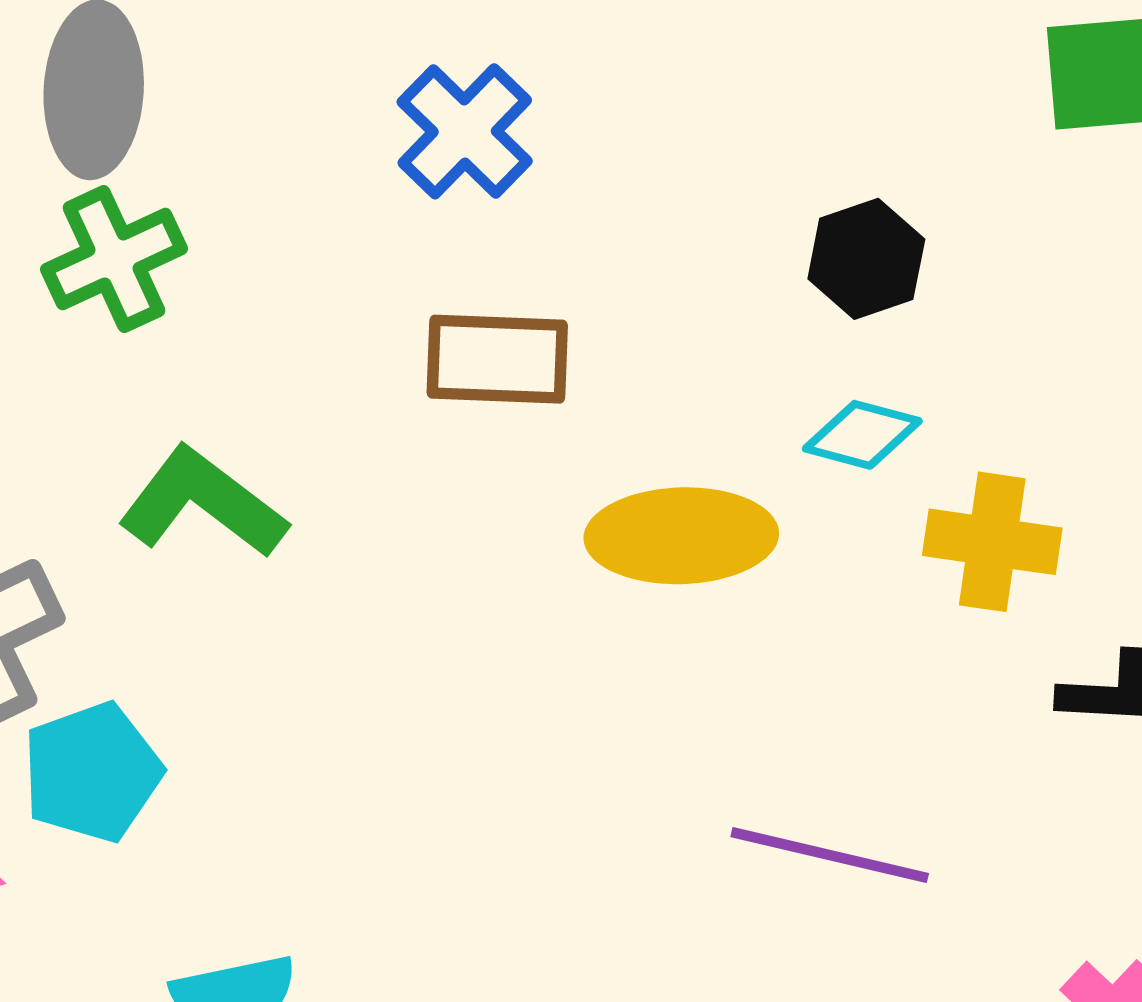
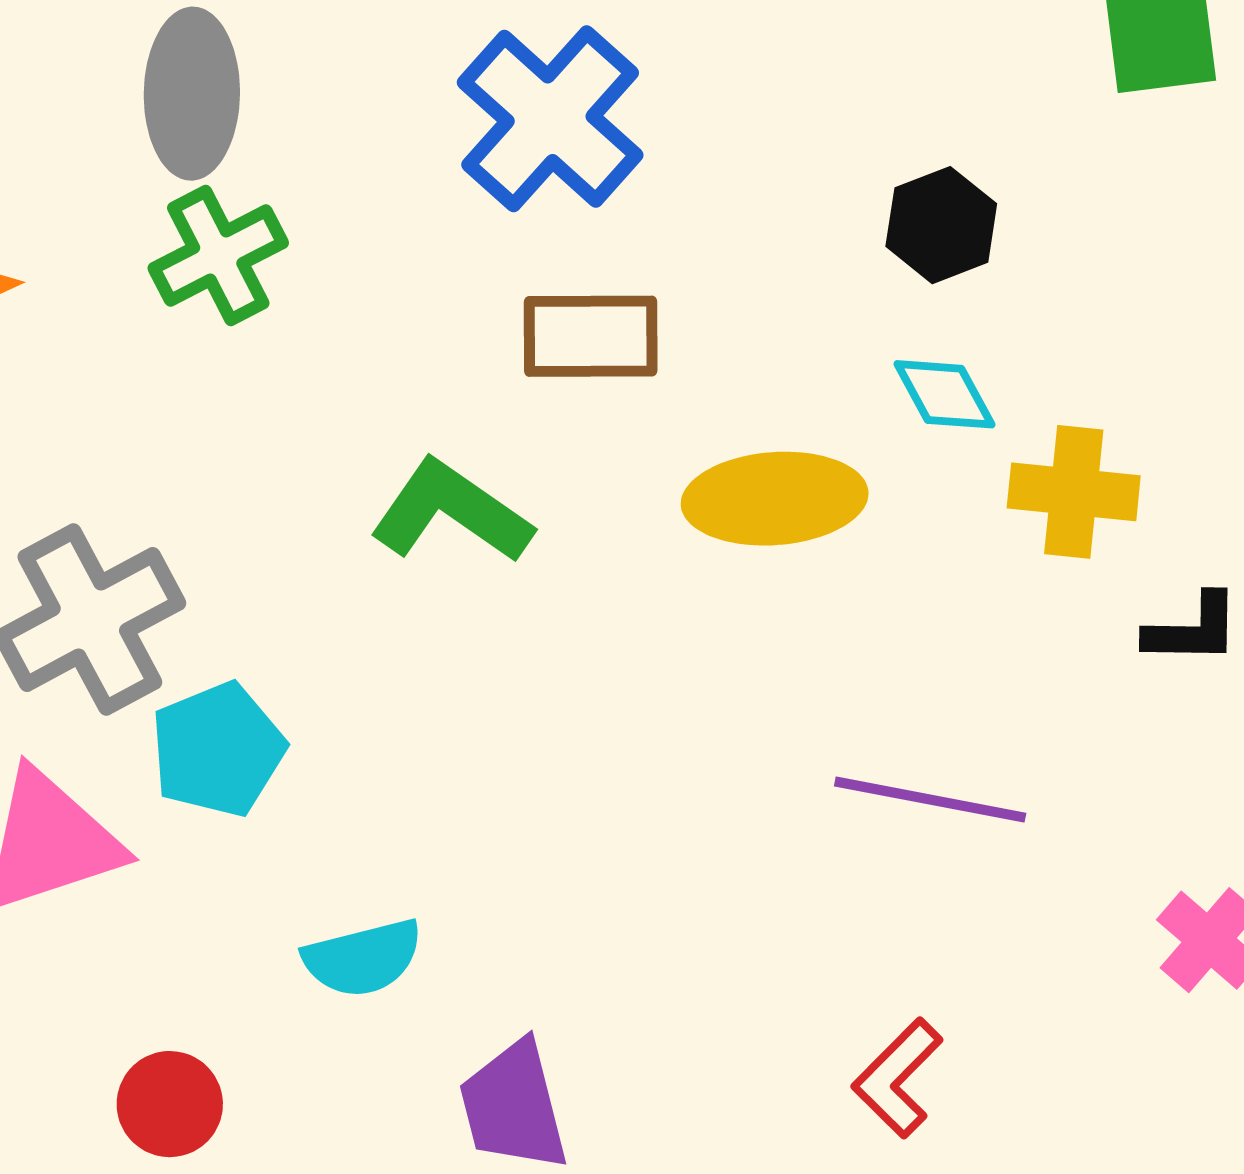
blue cross: (465, 131) -> (550, 119), size x1.4
cyan diamond: (862, 435) -> (944, 394), turned 49
green L-shape: (203, 503) -> (451, 512), moved

